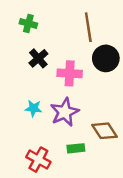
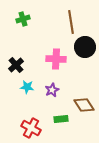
green cross: (28, 23) -> (23, 19), turned -32
black cross: (38, 58) -> (16, 65), moved
purple star: (65, 112) -> (52, 90), size x0.6

